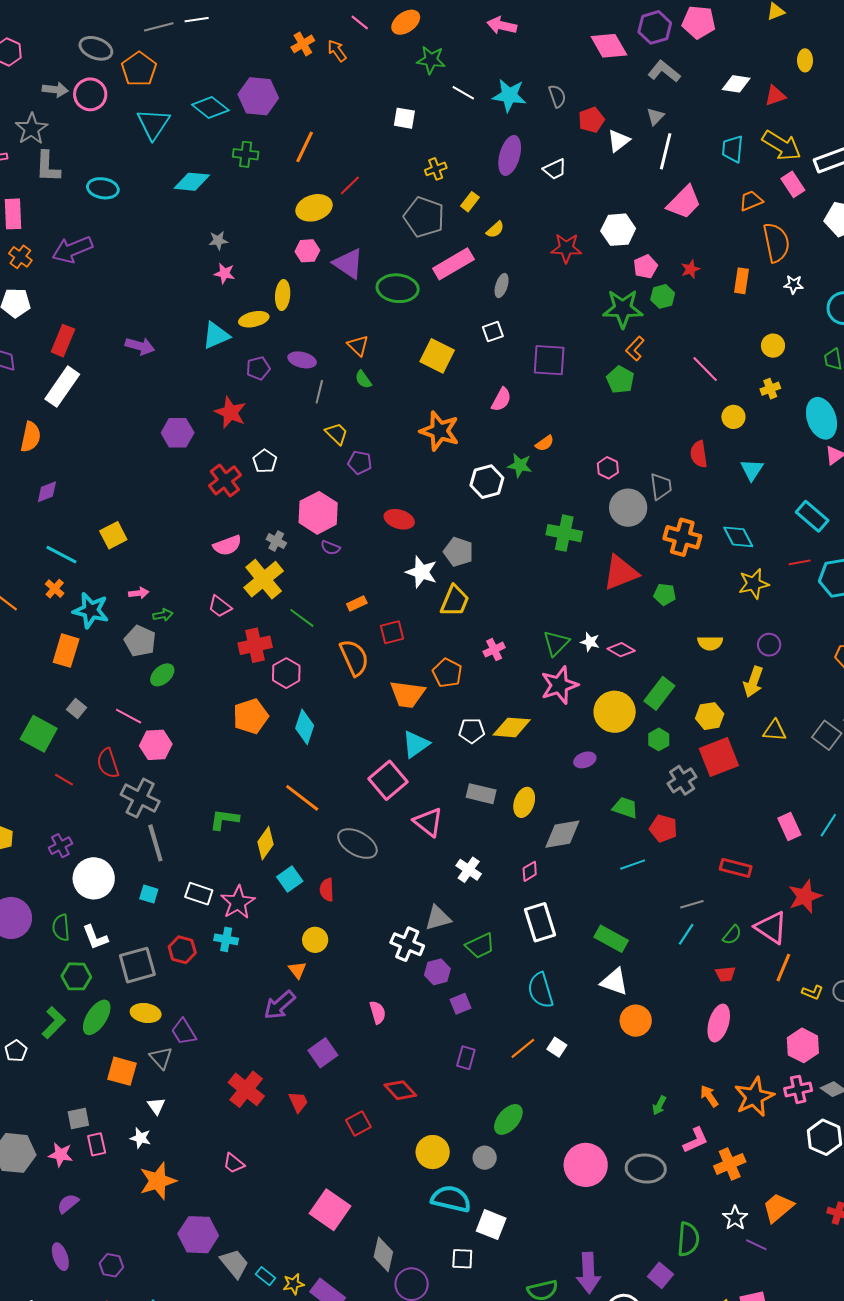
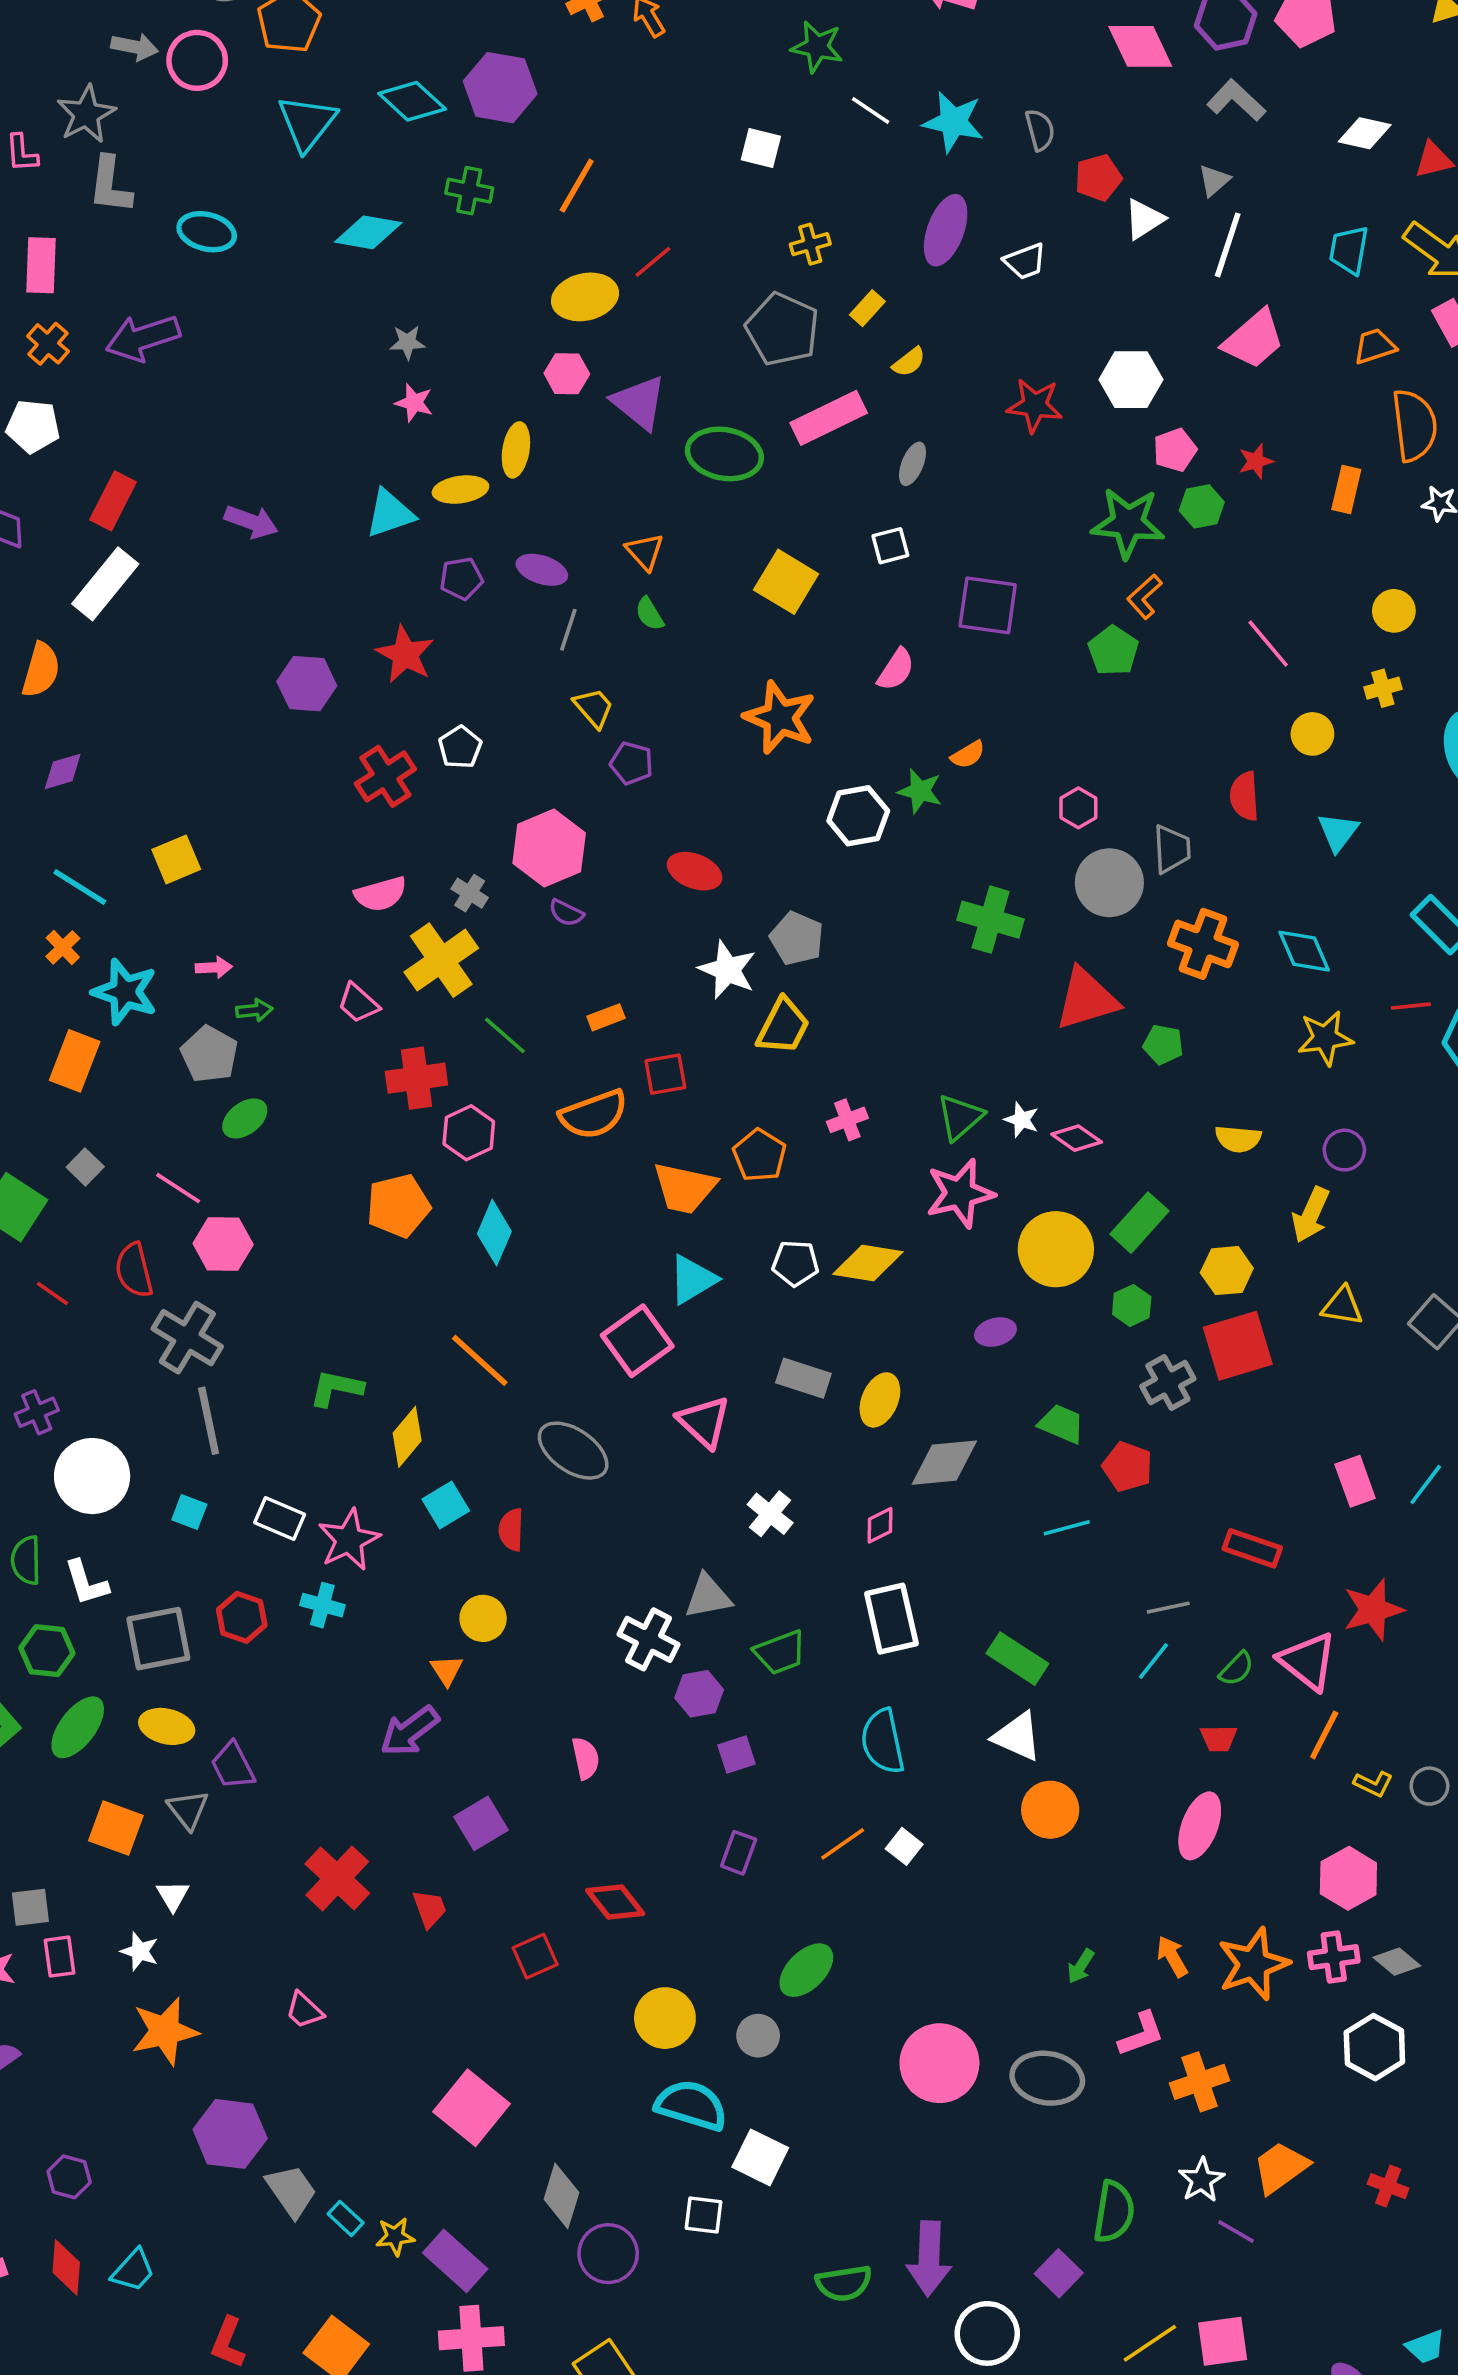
orange semicircle: (354, 658) -> (594, 1114), turned 90

